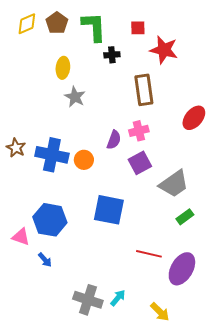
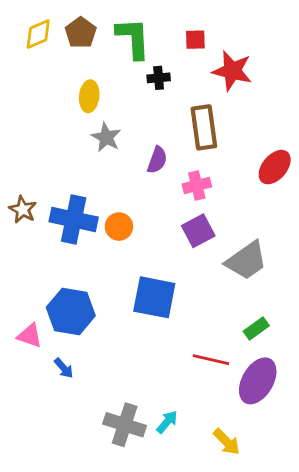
purple semicircle: (114, 140) -> (157, 160), moved
green rectangle: (185, 217) -> (256, 328), moved

